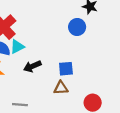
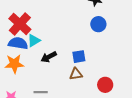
blue circle: (77, 27) -> (98, 24), moved

